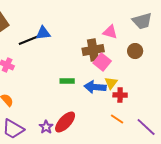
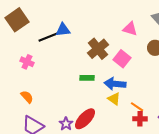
brown cross: (93, 50) -> (98, 49), moved, turned -30
yellow triangle: (111, 83) -> (114, 99), moved, turned -32
red cross: (120, 95) -> (140, 119), moved
orange line: (117, 119) -> (137, 107), moved

